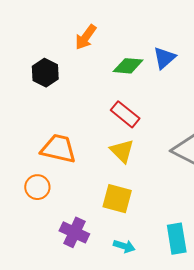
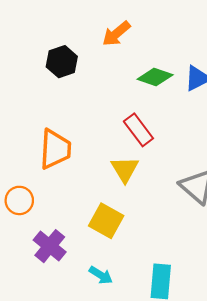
orange trapezoid: (58, 149) -> (55, 149), turned 66
orange circle: (37, 187) -> (19, 200), moved

